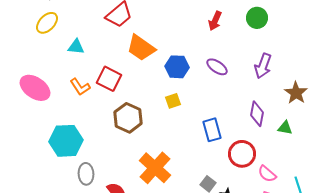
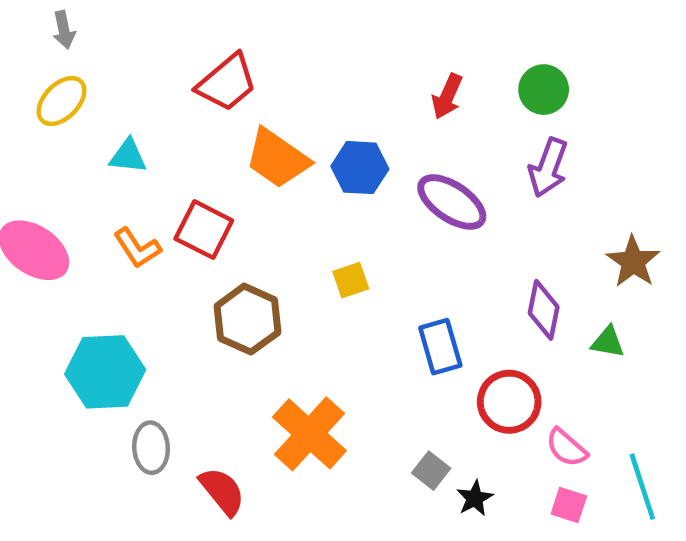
purple arrow: (263, 66) -> (548, 168), moved
blue hexagon: (177, 67) -> (360, 168), moved
purple ellipse: (217, 67) -> (452, 202), size x1.4

